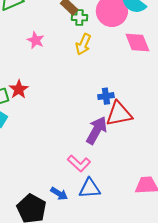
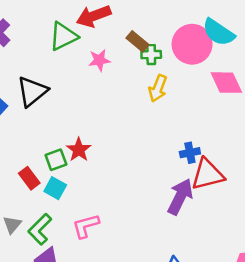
pink star: (36, 40) -> (99, 60), moved, turned -30
pink L-shape: (79, 163) -> (86, 226), moved, turned 125

